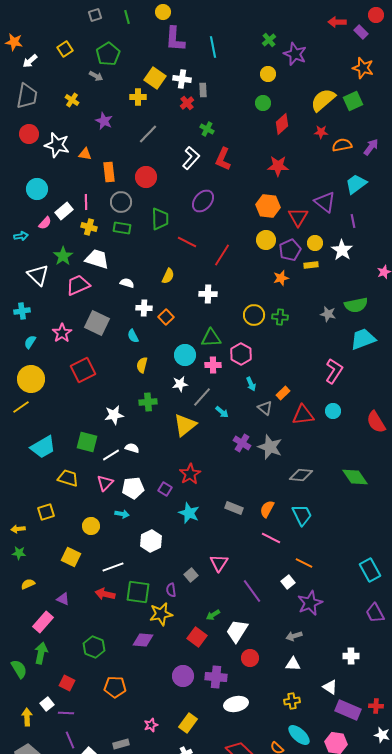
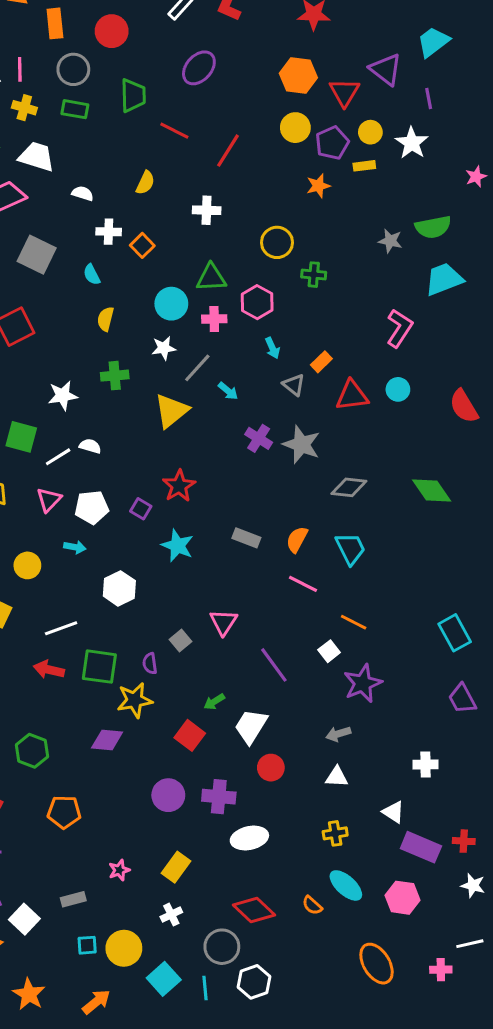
green cross: (280, 317) -> (314, 275), moved

